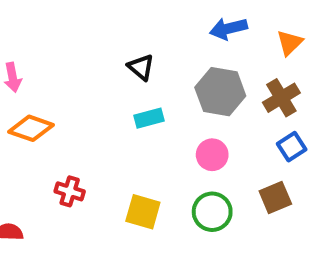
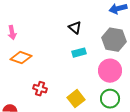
pink circle: (212, 155) -> (110, 71), size x1.5
yellow square: (143, 212) -> (76, 99), turned 36

